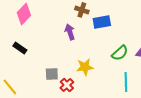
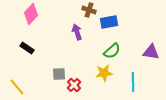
green semicircle: (120, 53) -> (112, 51), moved
yellow star: (85, 67) -> (104, 73), moved

